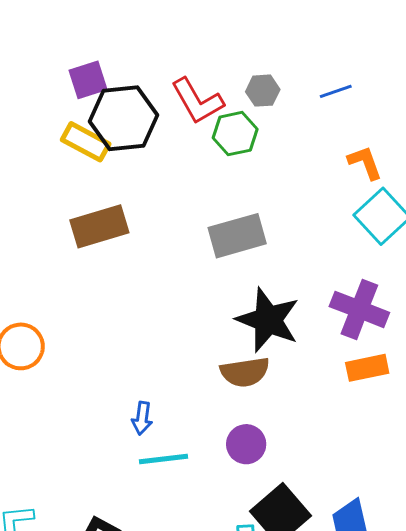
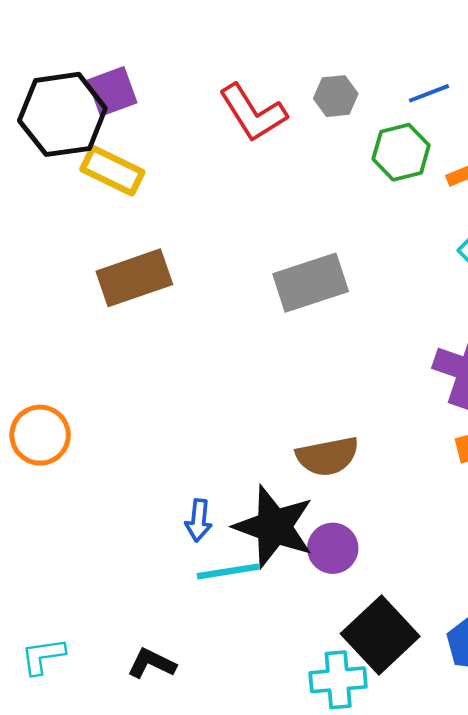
black hexagon: (124, 118) -> (62, 114), moved
green hexagon: (235, 134) -> (401, 152), moved
black star: (268, 320) -> (274, 527), moved

